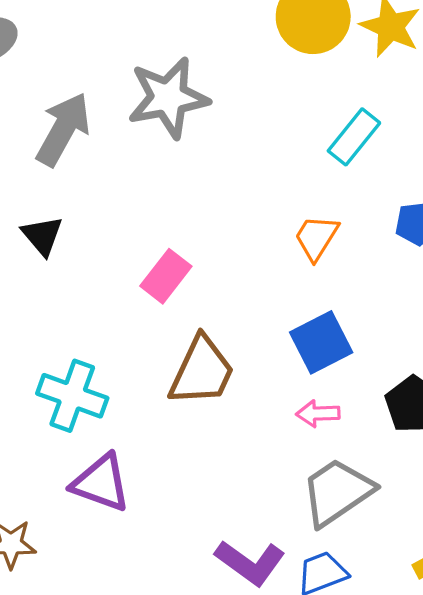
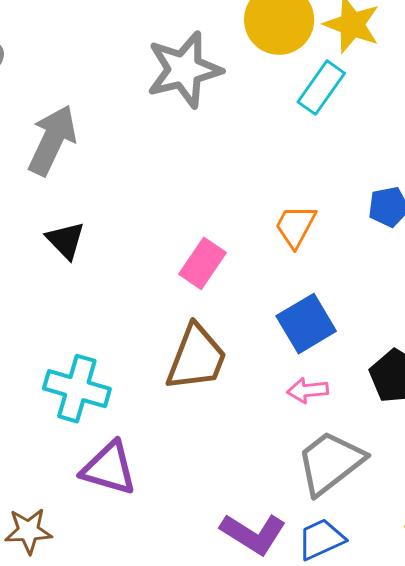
gray star: (168, 98) -> (184, 70), moved
cyan rectangle: (354, 137) -> (321, 88), moved
black triangle: (42, 236) -> (66, 240), moved
pink rectangle: (166, 276) -> (202, 263), moved

